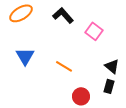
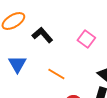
black L-shape: (63, 15) -> (42, 35), moved

